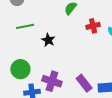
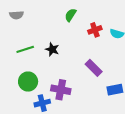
green line: (25, 26) -> (25, 49), moved
purple rectangle: (84, 83) -> (94, 68), moved

